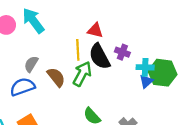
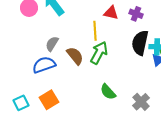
purple cross: (122, 52) -> (136, 14), moved
black semicircle: (100, 56) -> (140, 43), moved, turned 40

